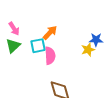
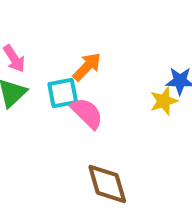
pink semicircle: (50, 56) -> (87, 113), turned -42

